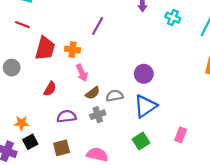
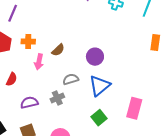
purple line: (98, 26) -> (13, 13), moved
pink arrow: (82, 73) -> (39, 62), turned 42
brown semicircle: (93, 93) -> (58, 50), moved
pink rectangle: (181, 135) -> (134, 108), size x1.5

